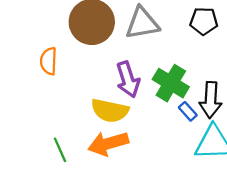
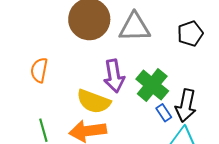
black pentagon: (204, 21) -> (190, 34), turned -30
orange semicircle: (49, 61) -> (39, 70), moved

